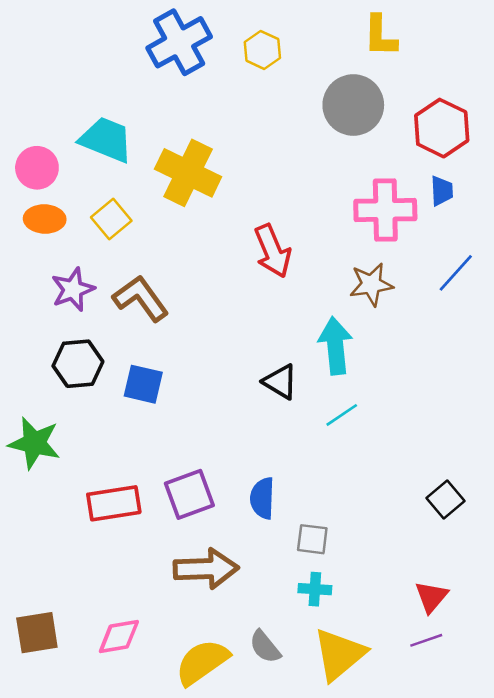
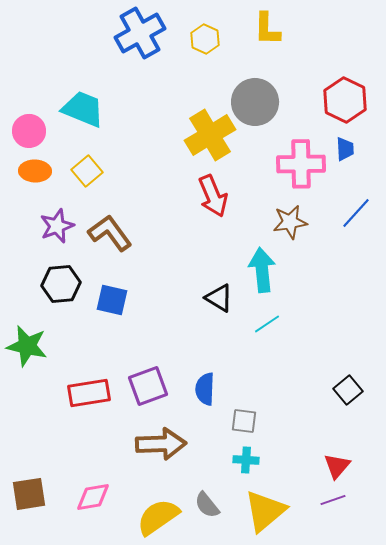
yellow L-shape: (380, 36) -> (267, 29), moved
gray circle: (353, 105) -> (255, 102), moved
yellow cross: (188, 173) -> (210, 135), moved, turned 33

